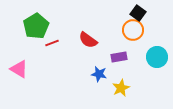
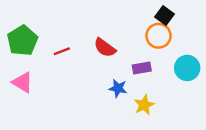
green pentagon: (36, 26) -> (22, 41), moved

